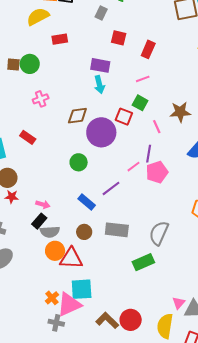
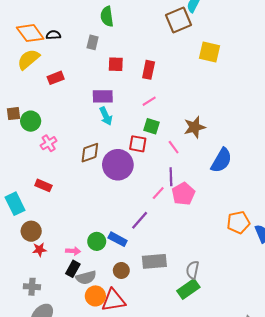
green circle: (30, 64) -> (31, 121), moved
green circle: (79, 162) -> (97, 241), moved
gray semicircle: (159, 233) -> (193, 270), moved, size x0.7

